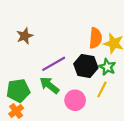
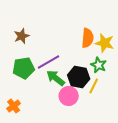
black hexagon: (86, 66) -> (79, 77), moved
green arrow: (49, 85) -> (56, 78), moved
green pentagon: (18, 91) -> (24, 68), moved

